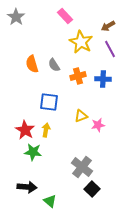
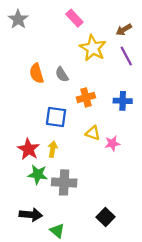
orange cross: (78, 76) -> (86, 97), moved
blue cross: (103, 79) -> (123, 101), moved
yellow triangle: (81, 116) -> (93, 133), turned 40
gray cross: (82, 167) -> (64, 182), moved, turned -35

